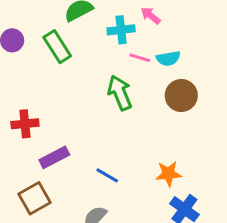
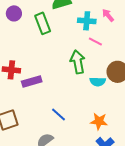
cyan semicircle: (168, 58) -> (98, 82), moved
purple rectangle: (54, 157) -> (32, 81), moved

